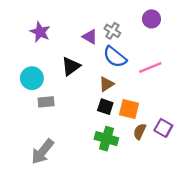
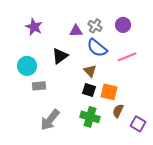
purple circle: (151, 19) -> (123, 25), moved
purple triangle: (90, 37) -> (76, 31), turned -32
brown triangle: (106, 84) -> (90, 71), turned -40
purple square: (163, 128) -> (138, 124), moved
gray arrow: (43, 152) -> (50, 120), moved

